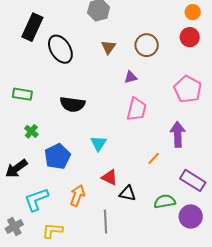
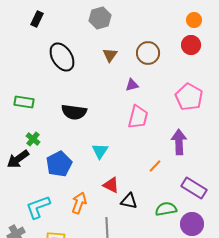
black rectangle: (32, 27) -> (37, 19), moved, size x0.6
black arrow: (16, 168) -> (18, 159), moved

